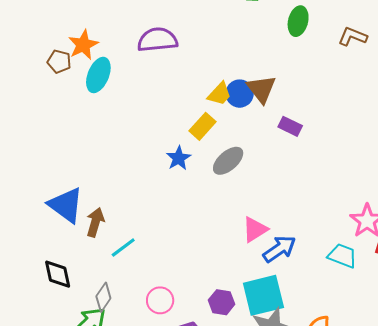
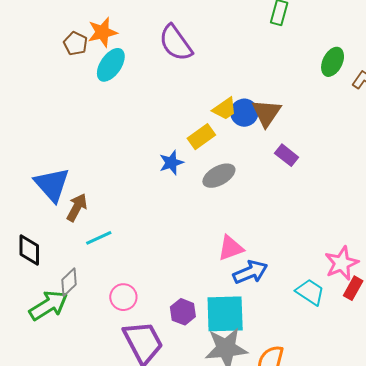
green ellipse: (298, 21) -> (333, 62), moved
purple semicircle: (157, 40) -> (176, 43), turned -132

